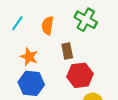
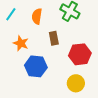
red hexagon: (80, 75) -> (80, 54), moved
blue hexagon: (31, 83) -> (36, 66), moved

